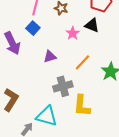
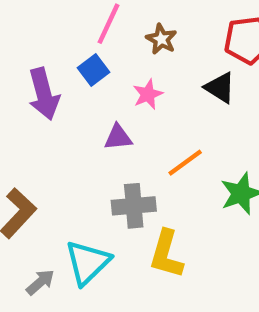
pink star: (73, 33) -> (148, 94), moved
cyan triangle: (47, 116) -> (88, 262), turned 50

